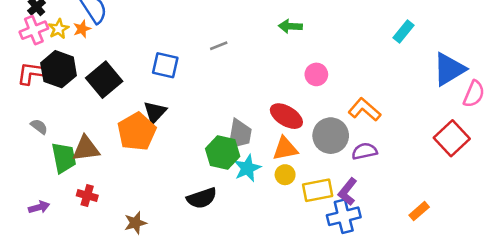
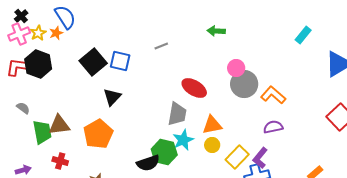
black square: (104, 80) -> (93, 62), moved
red ellipse: (286, 116) -> (194, 88), moved
orange pentagon: (137, 132) -> (98, 134), moved
gray circle: (331, 136) -> (244, 84), moved
green hexagon: (223, 153) -> (164, 152), moved
yellow rectangle: (318, 190) -> (237, 157), turned -35

